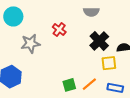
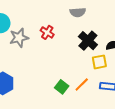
gray star: (30, 44) -> (19, 38), moved
green square: (69, 85) -> (62, 87), turned -32

